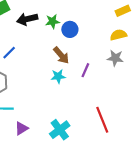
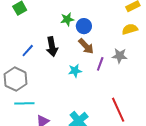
black arrow: (27, 19) -> (52, 47), moved, turned -84
brown arrow: (61, 55) -> (86, 46), moved
gray star: (115, 58) -> (120, 56), moved

